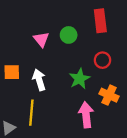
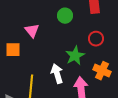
pink triangle: (41, 39) -> (32, 31), moved
white arrow: (39, 80) -> (57, 74), moved

